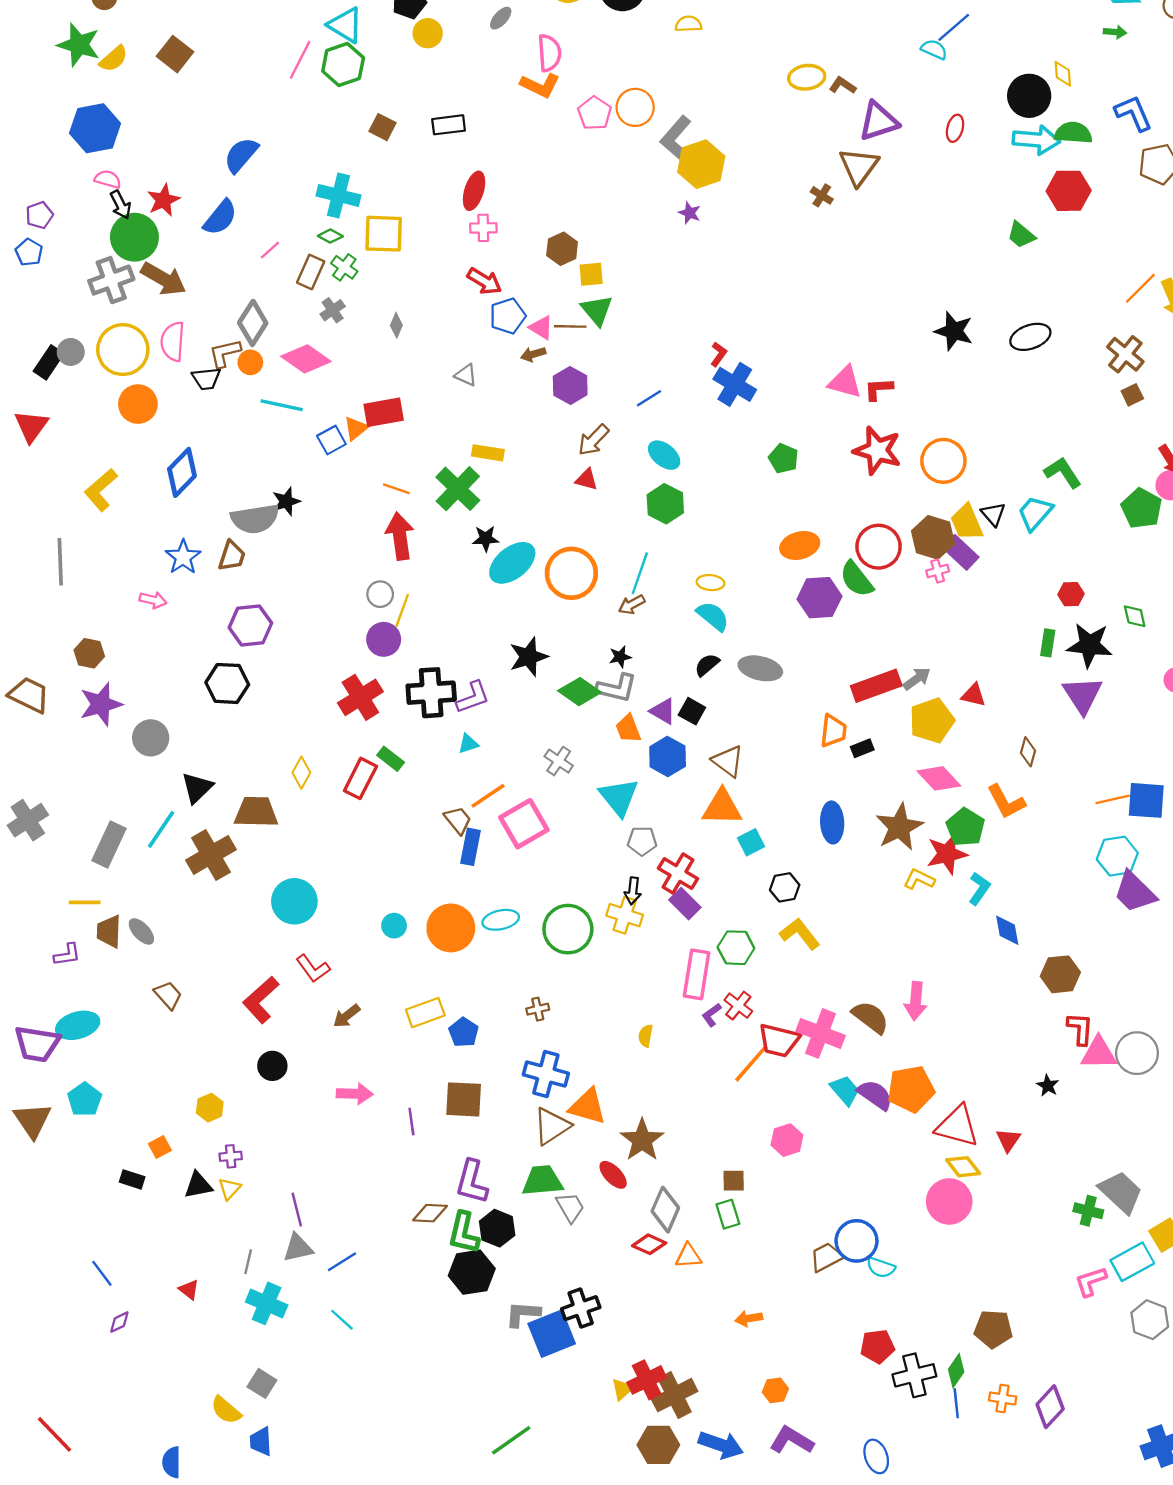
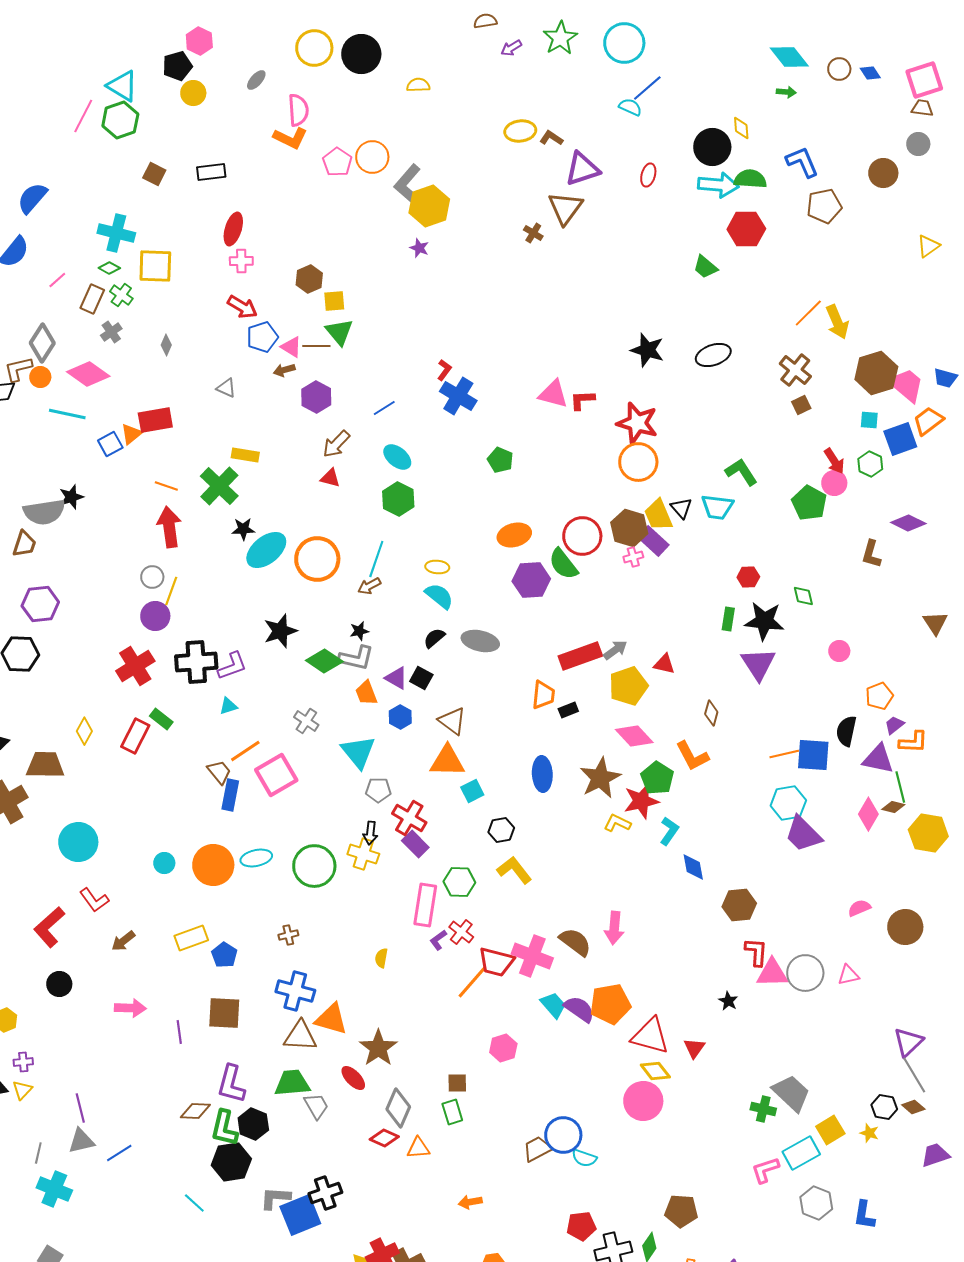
red star: (877, 450) -> (637, 423), moved
cyan trapezoid: (1035, 513) -> (717, 507), turned -124
blue hexagon: (668, 756) -> (400, 717), size x0.7
brown triangle: (552, 1126) -> (300, 1036), turned 36
cyan line: (342, 1320) -> (194, 1203), moved

